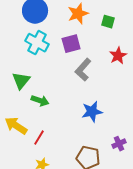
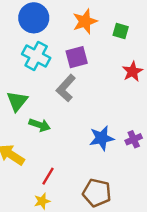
gray L-shape: (83, 70) -> (66, 88), moved
red line: (39, 138) -> (48, 176), moved
purple cross: (119, 144) -> (134, 139), moved

